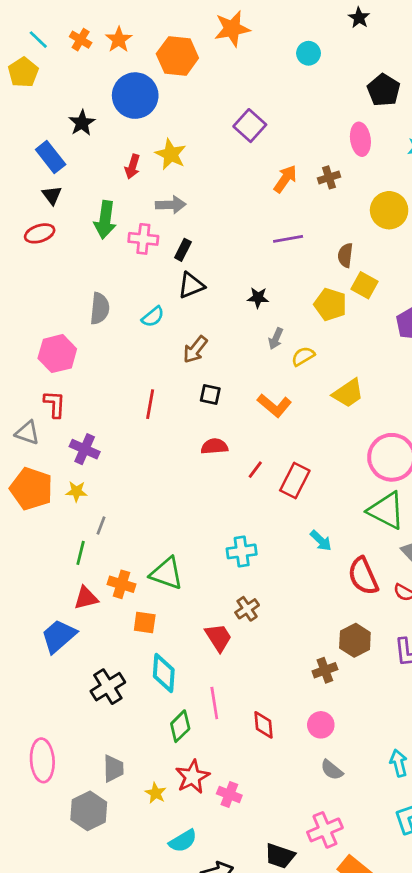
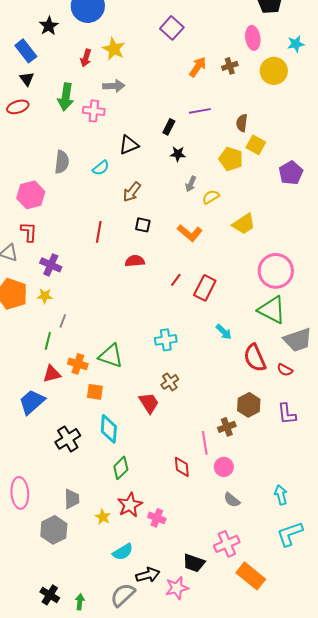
yellow circle: (389, 210) -> (274, 71), moved
black rectangle: (183, 250) -> (169, 127), moved
red semicircle: (214, 446) -> (135, 261), moved
pink line: (214, 703) -> (205, 443), moved

